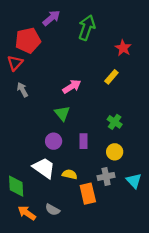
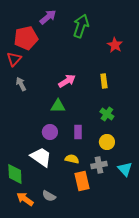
yellow rectangle: (111, 77) -> (104, 81), moved, turned -48
green triangle: (62, 113) -> (58, 106), turned -49
yellow semicircle: (70, 174) -> (72, 159), moved

